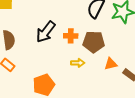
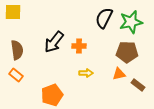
brown pentagon: (94, 42) -> (127, 52), moved

